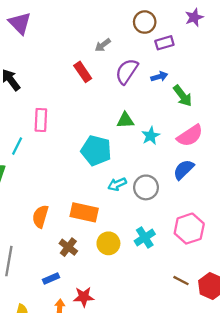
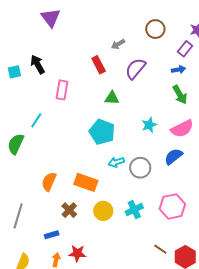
purple rectangle: (164, 43) -> (185, 49), moved, turned -42
blue arrow: (159, 77) -> (178, 70), moved
pink rectangle: (41, 120) -> (62, 90), moved
green triangle: (125, 120) -> (112, 98), moved

